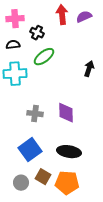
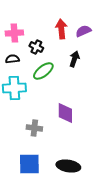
black arrow: (89, 69) -> (74, 59), moved
purple diamond: (66, 113) -> (65, 113), moved
blue square: (30, 150) -> (29, 164), turned 35

